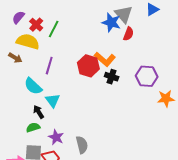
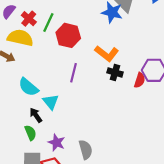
red semicircle: (128, 34) -> (140, 80), moved
purple line: (49, 66) -> (74, 73), moved
red hexagon: (88, 66) -> (68, 35), moved
green semicircle: (33, 127) -> (30, 133), turned 88

